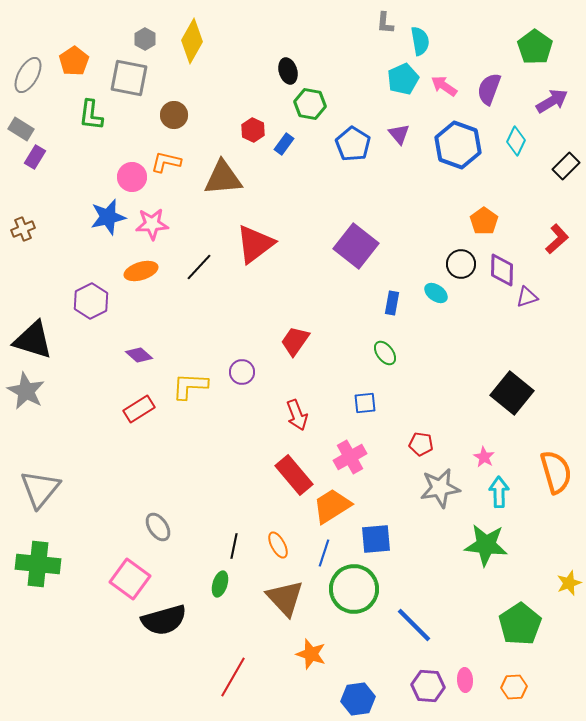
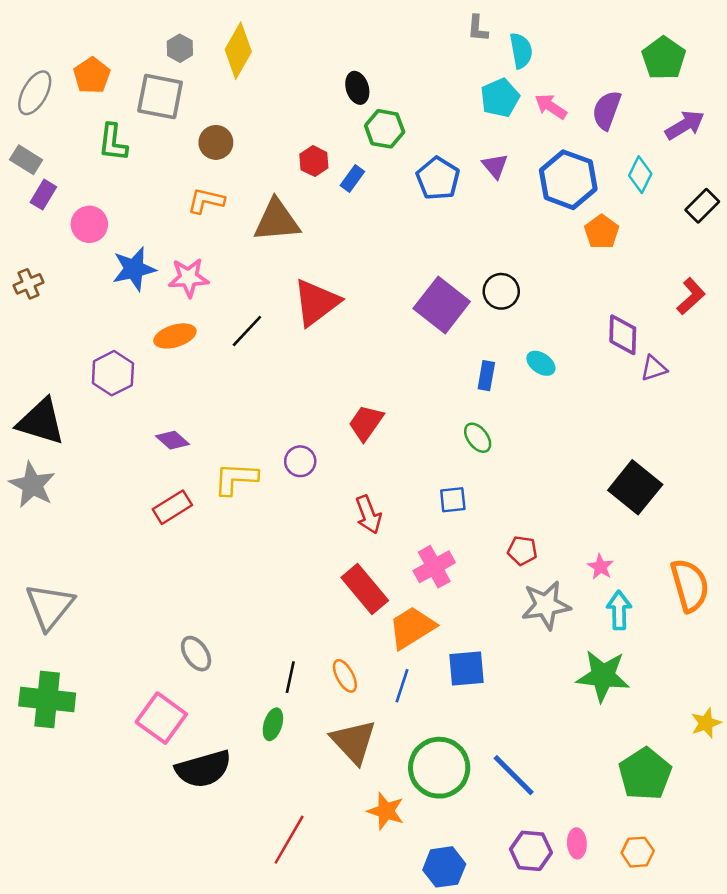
pink circle: (132, 177) -> (89, 224), moved
orange pentagon: (484, 221) -> (602, 232), moved
black circle: (461, 264) -> (501, 291), moved
green circle: (354, 589) -> (439, 768), moved

